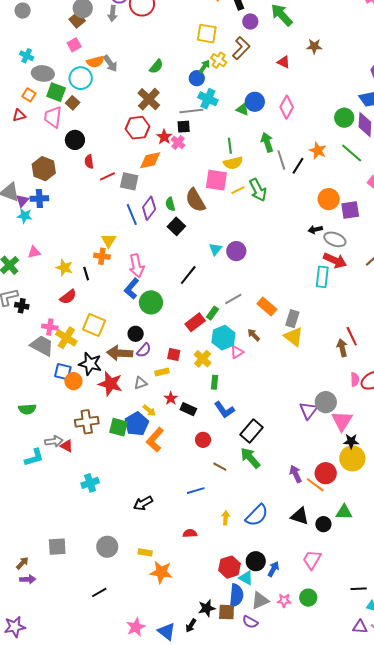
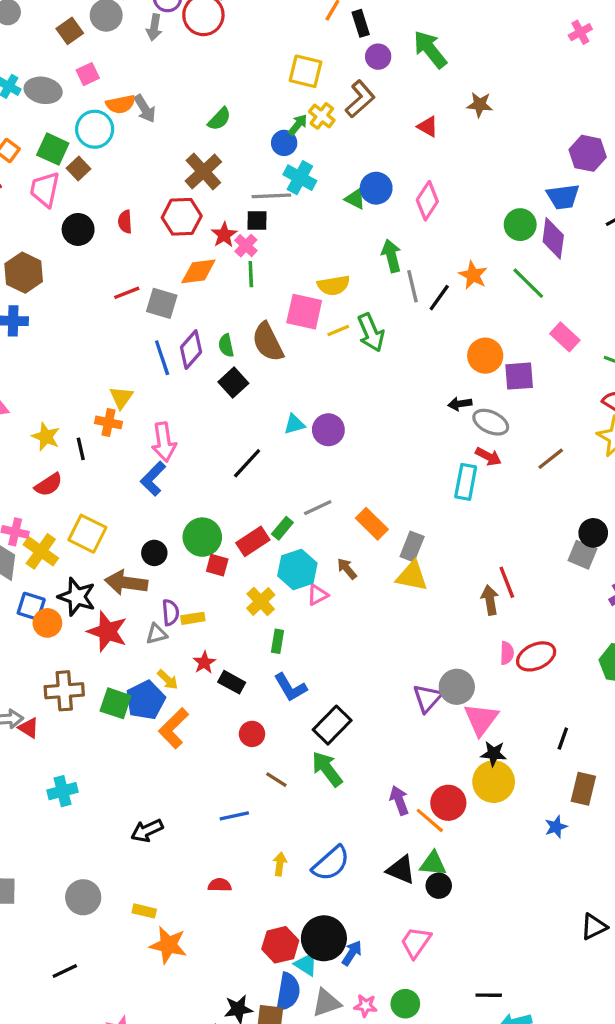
brown square: (77, 20) -> (70, 31), moved
gray ellipse: (43, 73) -> (43, 90), moved
green line: (230, 146) -> (251, 274), moved
red semicircle: (89, 162) -> (125, 222), moved
cyan triangle: (215, 249) -> (294, 424), turned 32
red arrow: (335, 260) -> (488, 457), size x0.7
green circle: (151, 302) -> (202, 537), moved
yellow triangle: (294, 337) -> (412, 576), turned -30
purple semicircle: (144, 350) -> (171, 612), moved, turned -49
red square: (174, 354) -> (217, 565), moved
green triangle: (344, 512) -> (433, 864), moved
black circle: (256, 561) -> (324, 938), size x1.4

